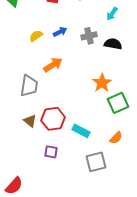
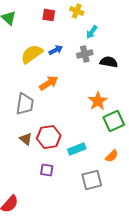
cyan arrow: (112, 14) -> (92, 32), moved
yellow semicircle: (36, 36) -> (32, 54), size x1.6
cyan rectangle: (81, 131) -> (77, 149), turned -48

